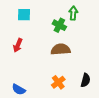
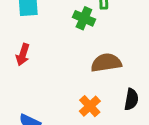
brown semicircle: (61, 49) -> (106, 63), moved

